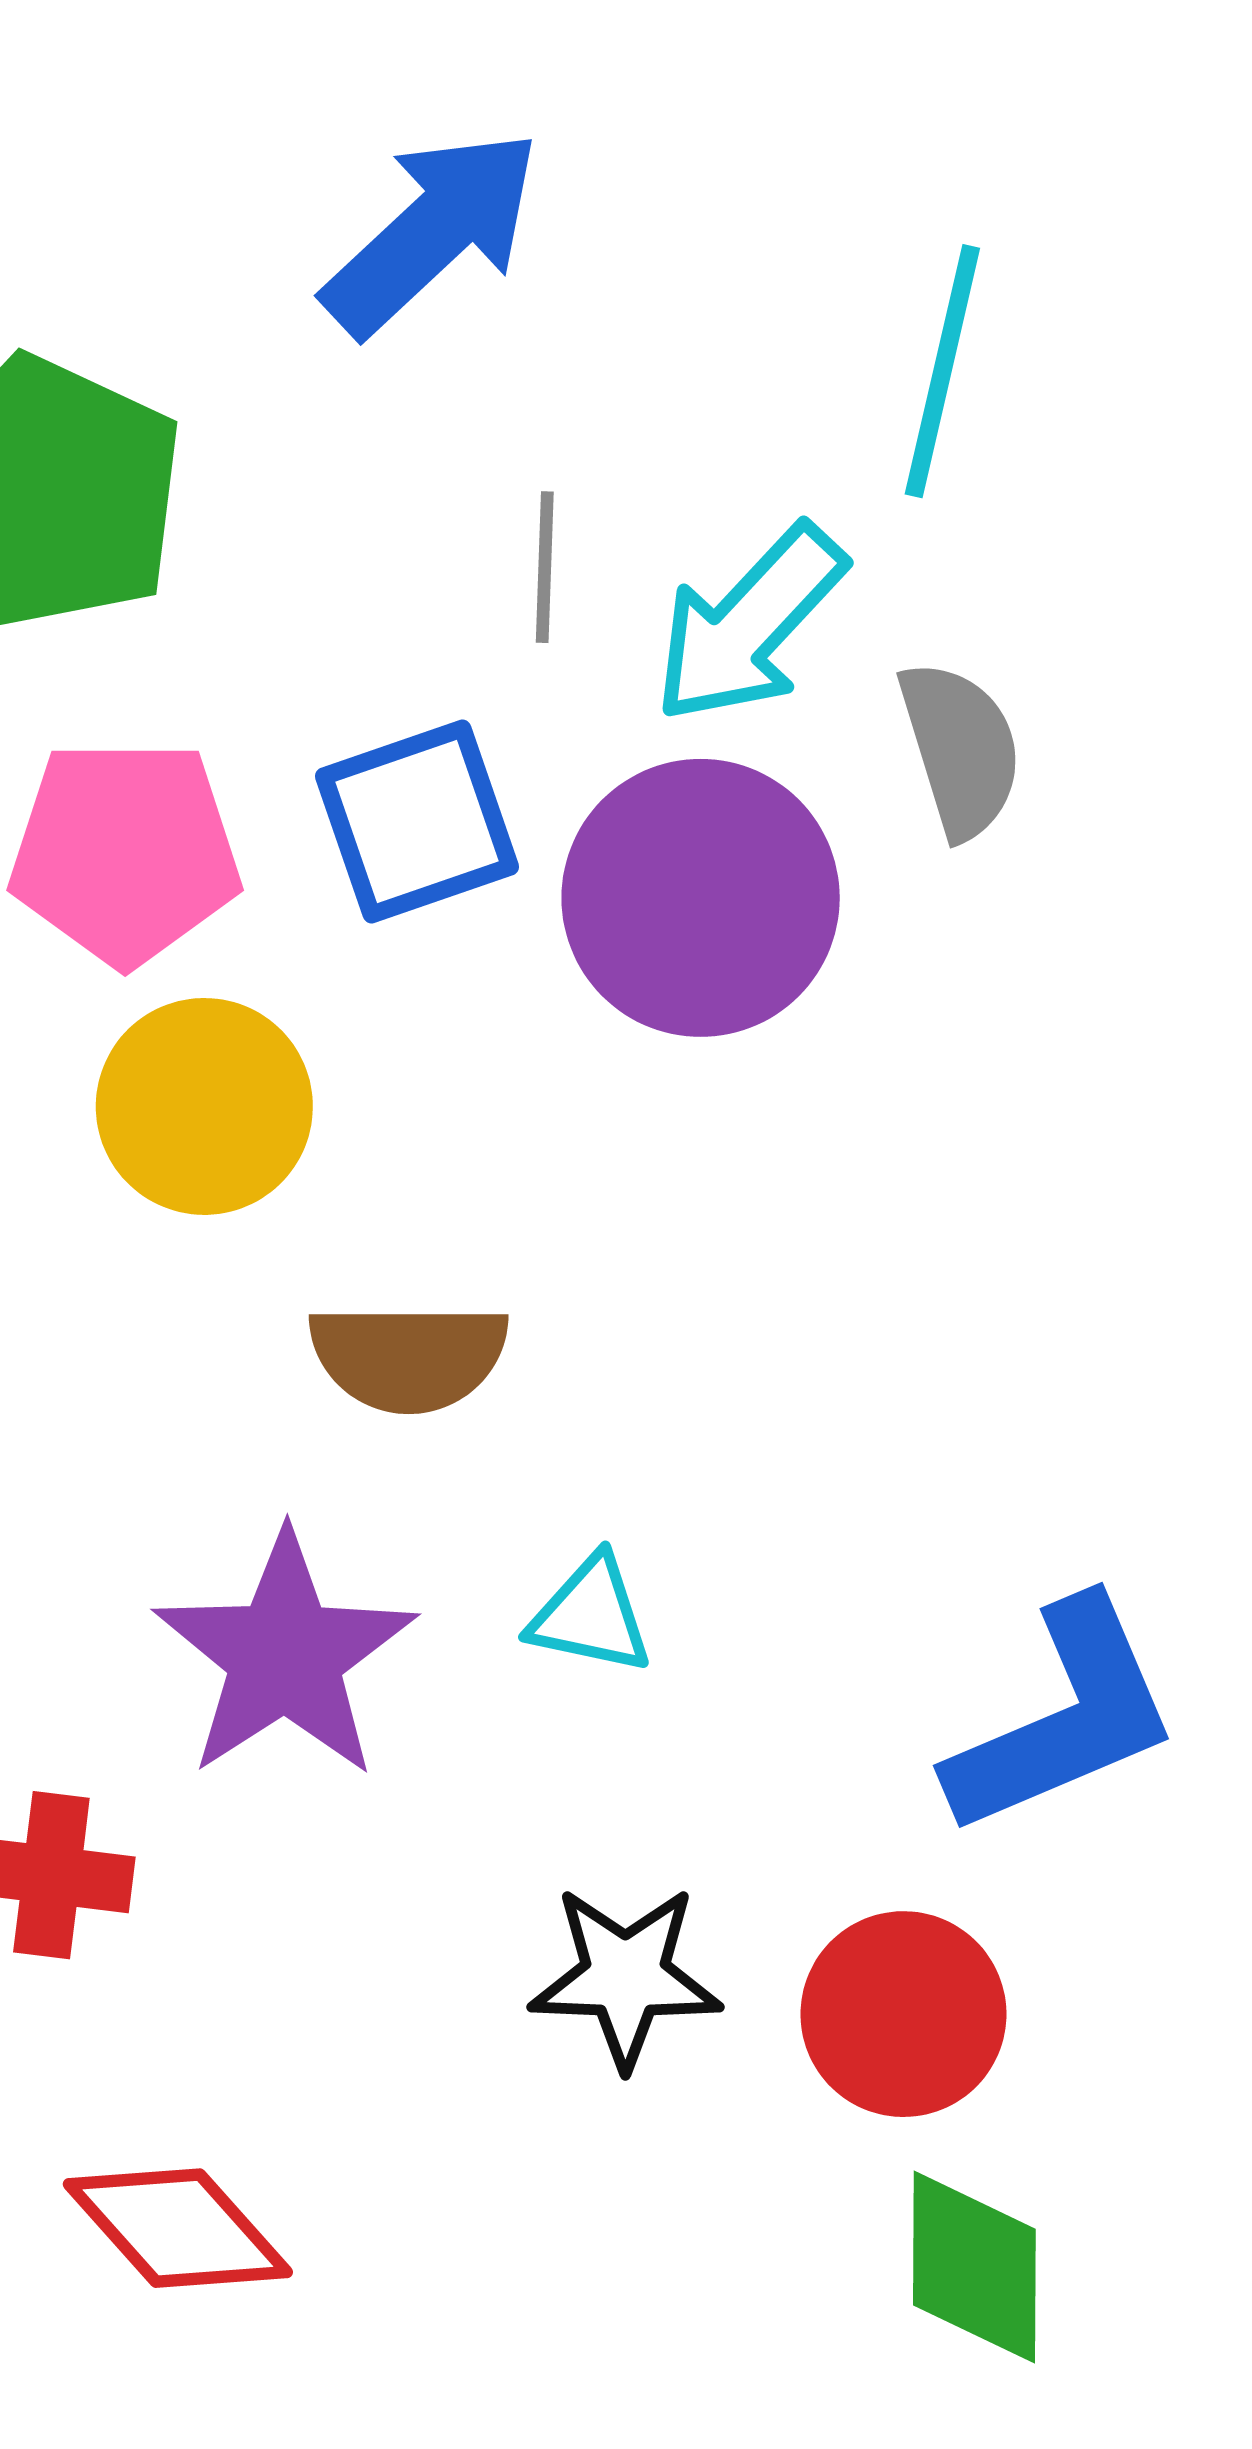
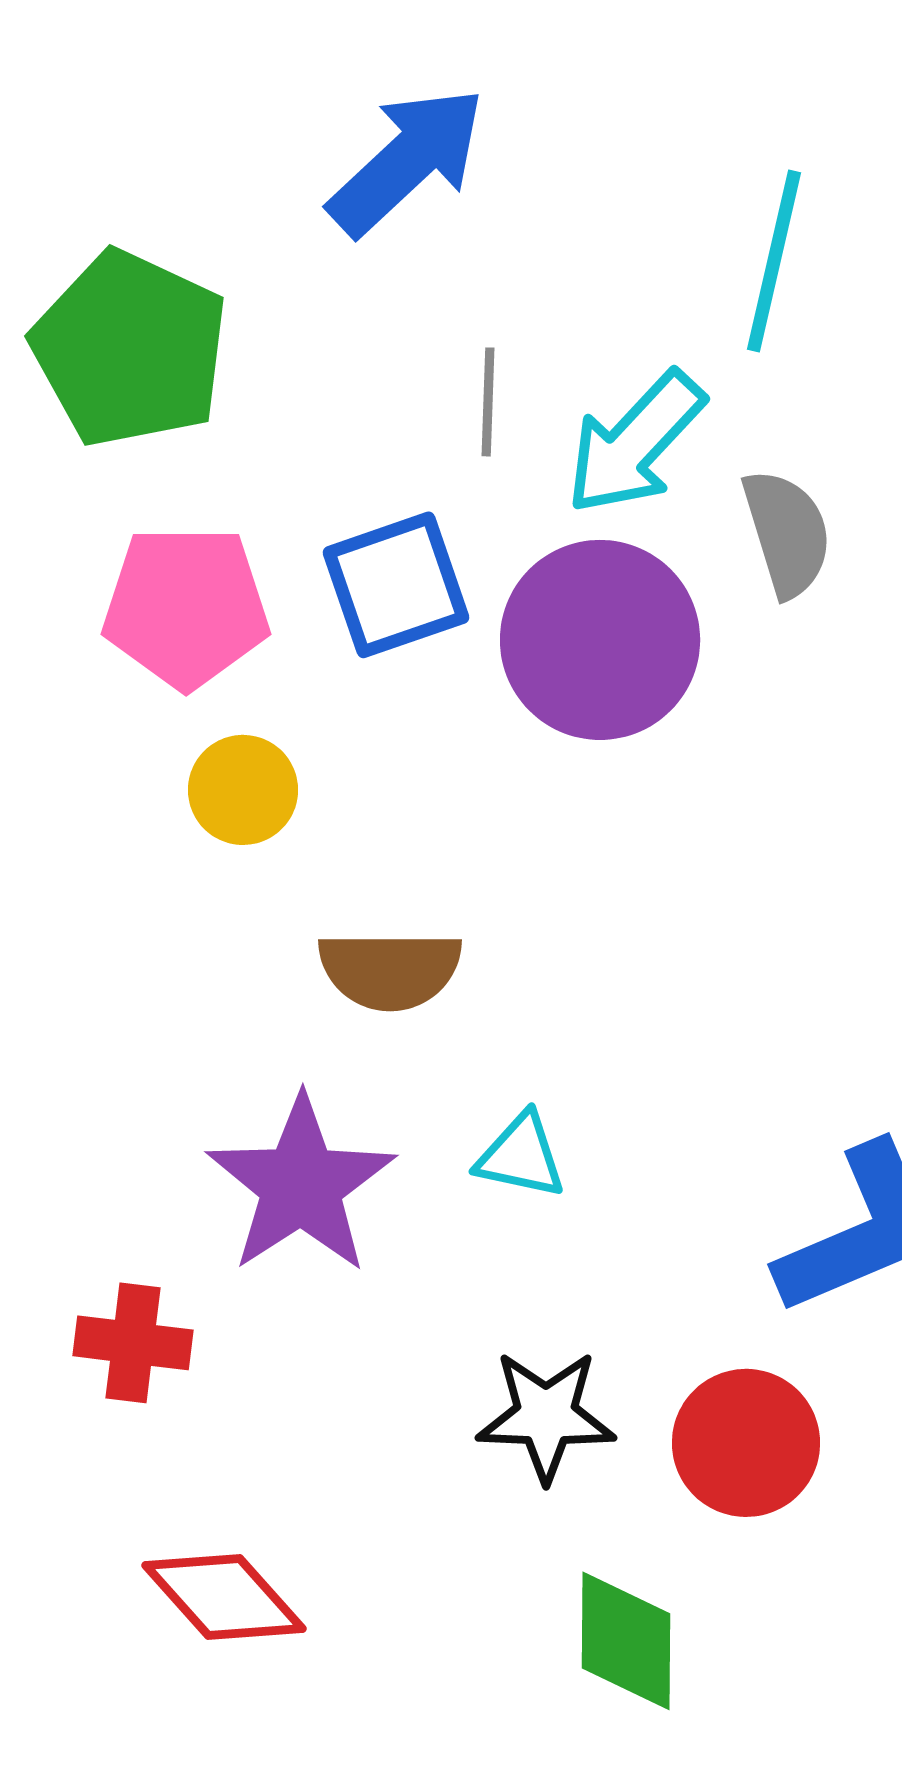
yellow circle: (204, 1106) -> (243, 790), size x0.7
green diamond: (974, 2267) -> (626, 1641), moved

